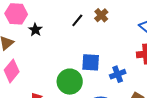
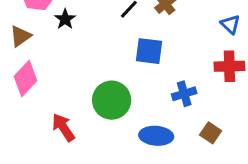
blue square: (91, 62) -> (149, 51), moved

